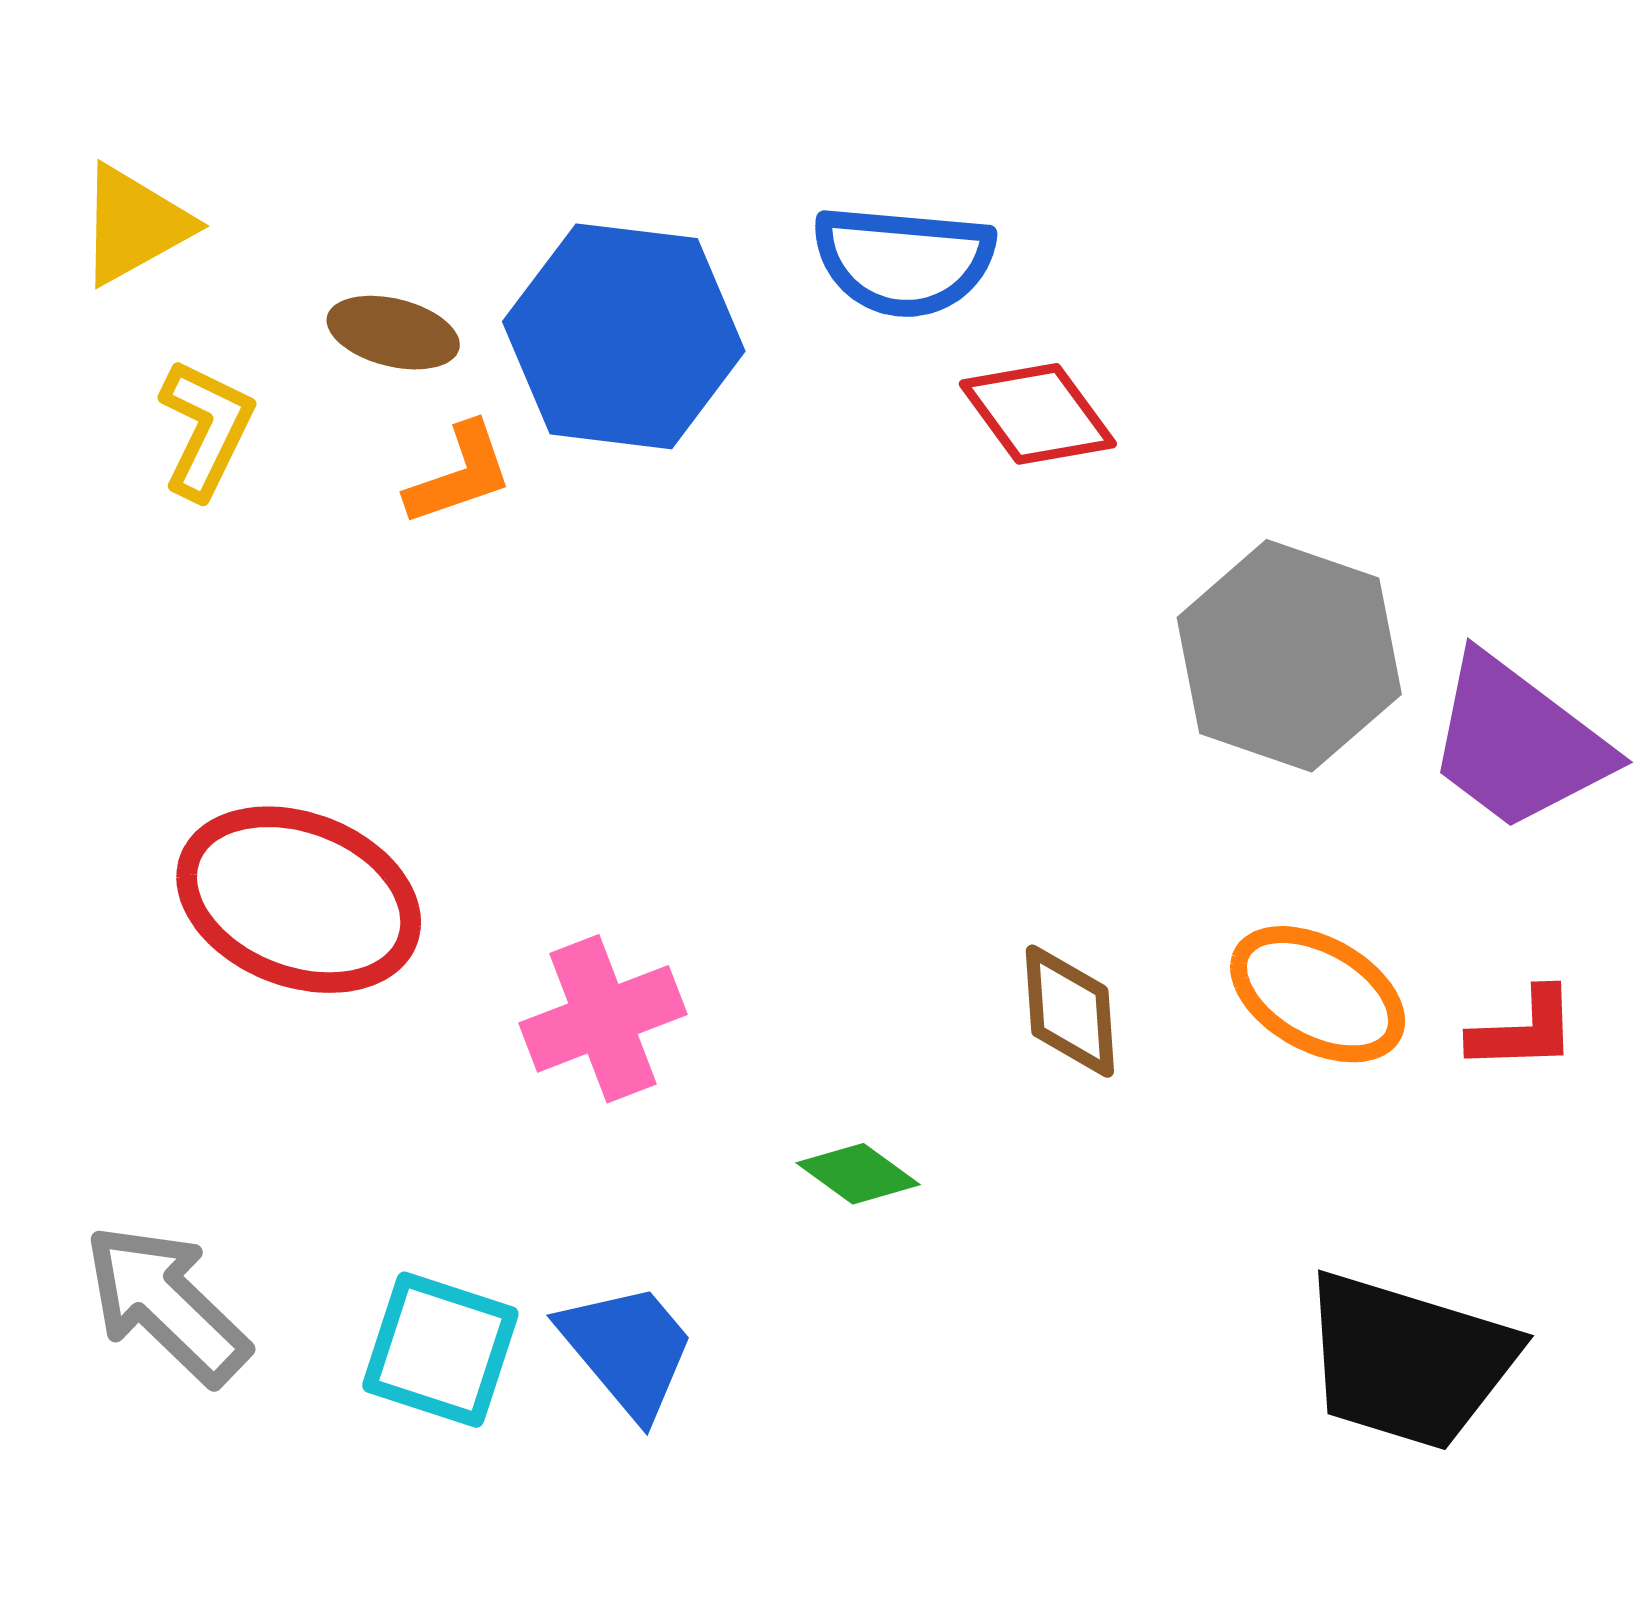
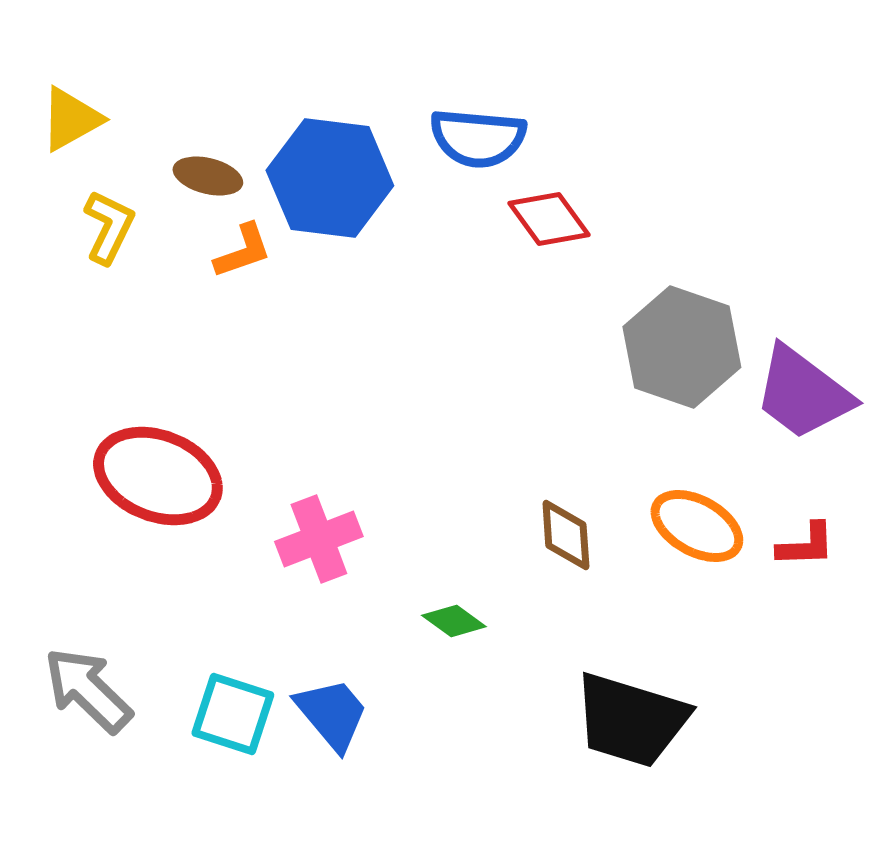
black trapezoid: (1408, 1361) -> (631, 720), moved

